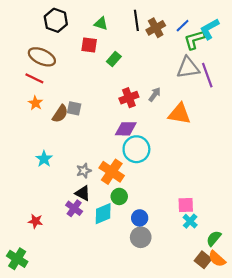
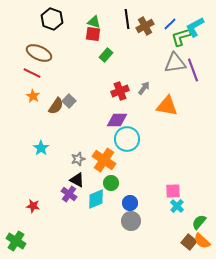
red square: (89, 45) -> (93, 34), moved
gray square: (74, 108) -> (69, 101), turned 32

